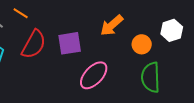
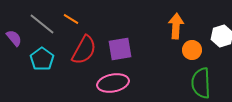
orange arrow: (112, 25) -> (176, 26), moved, turned 135
pink ellipse: (94, 75) -> (113, 83), moved, turned 36

